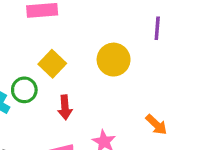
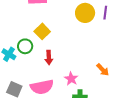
yellow circle: (114, 60) -> (85, 13), moved

